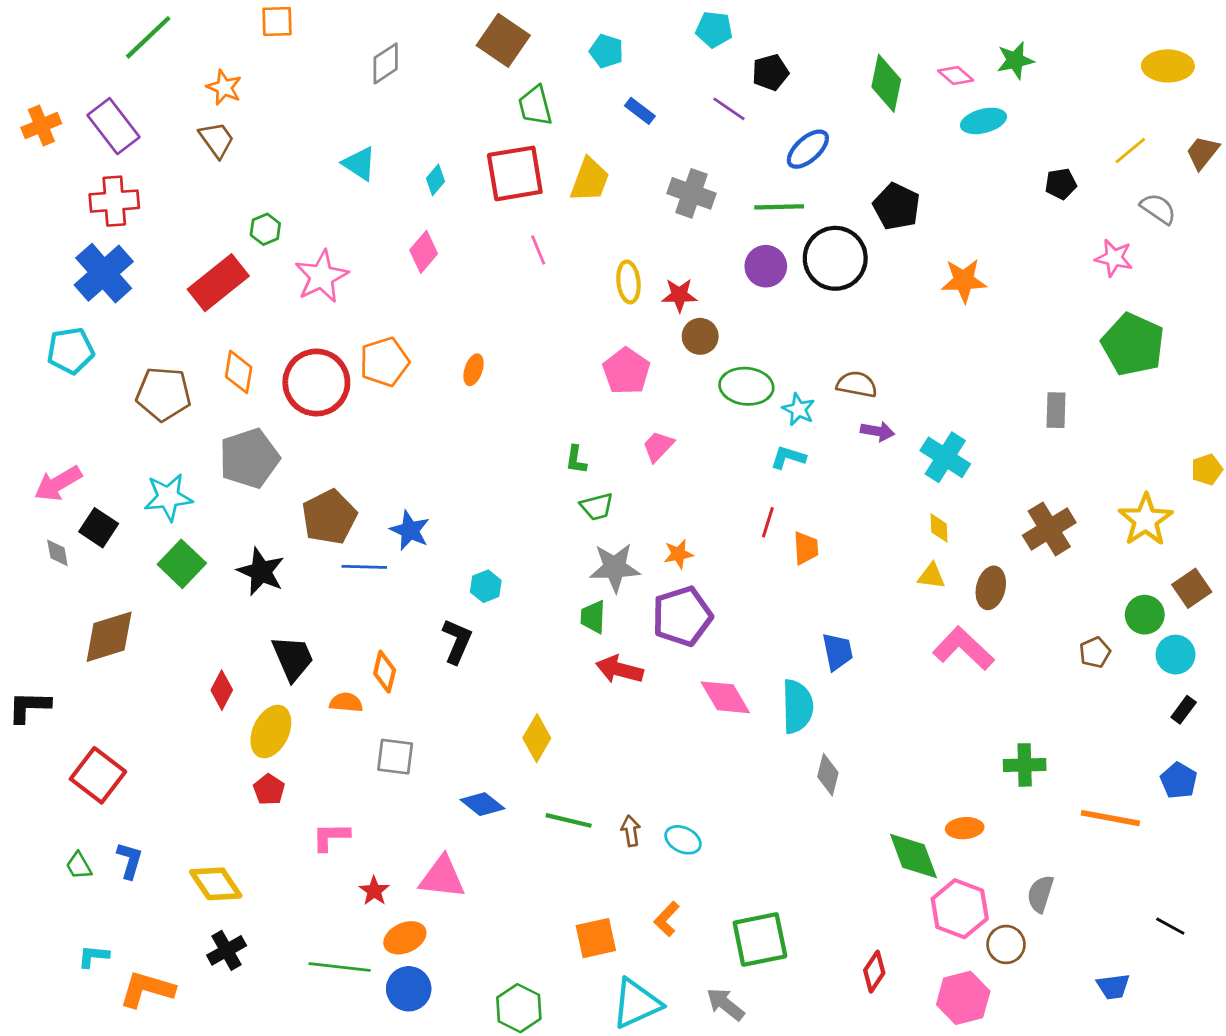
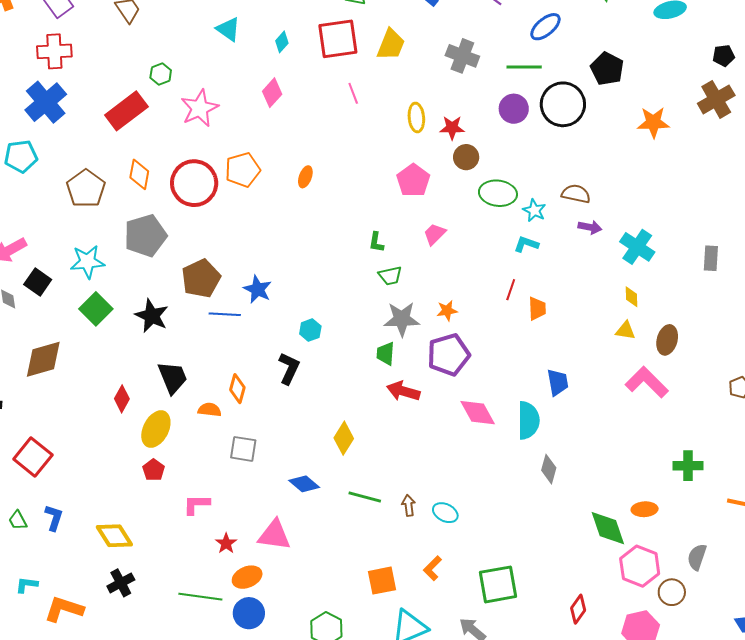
brown pentagon: (163, 394) -> (86, 189), turned 30
gray rectangle: (1056, 410) -> (711, 258), moved
brown cross: (1049, 529) -> (716, 99), moved

